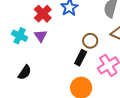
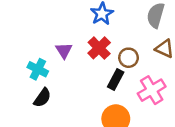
red cross: (43, 14) -> (99, 48), moved
cyan cross: (20, 36) -> (38, 69), moved

